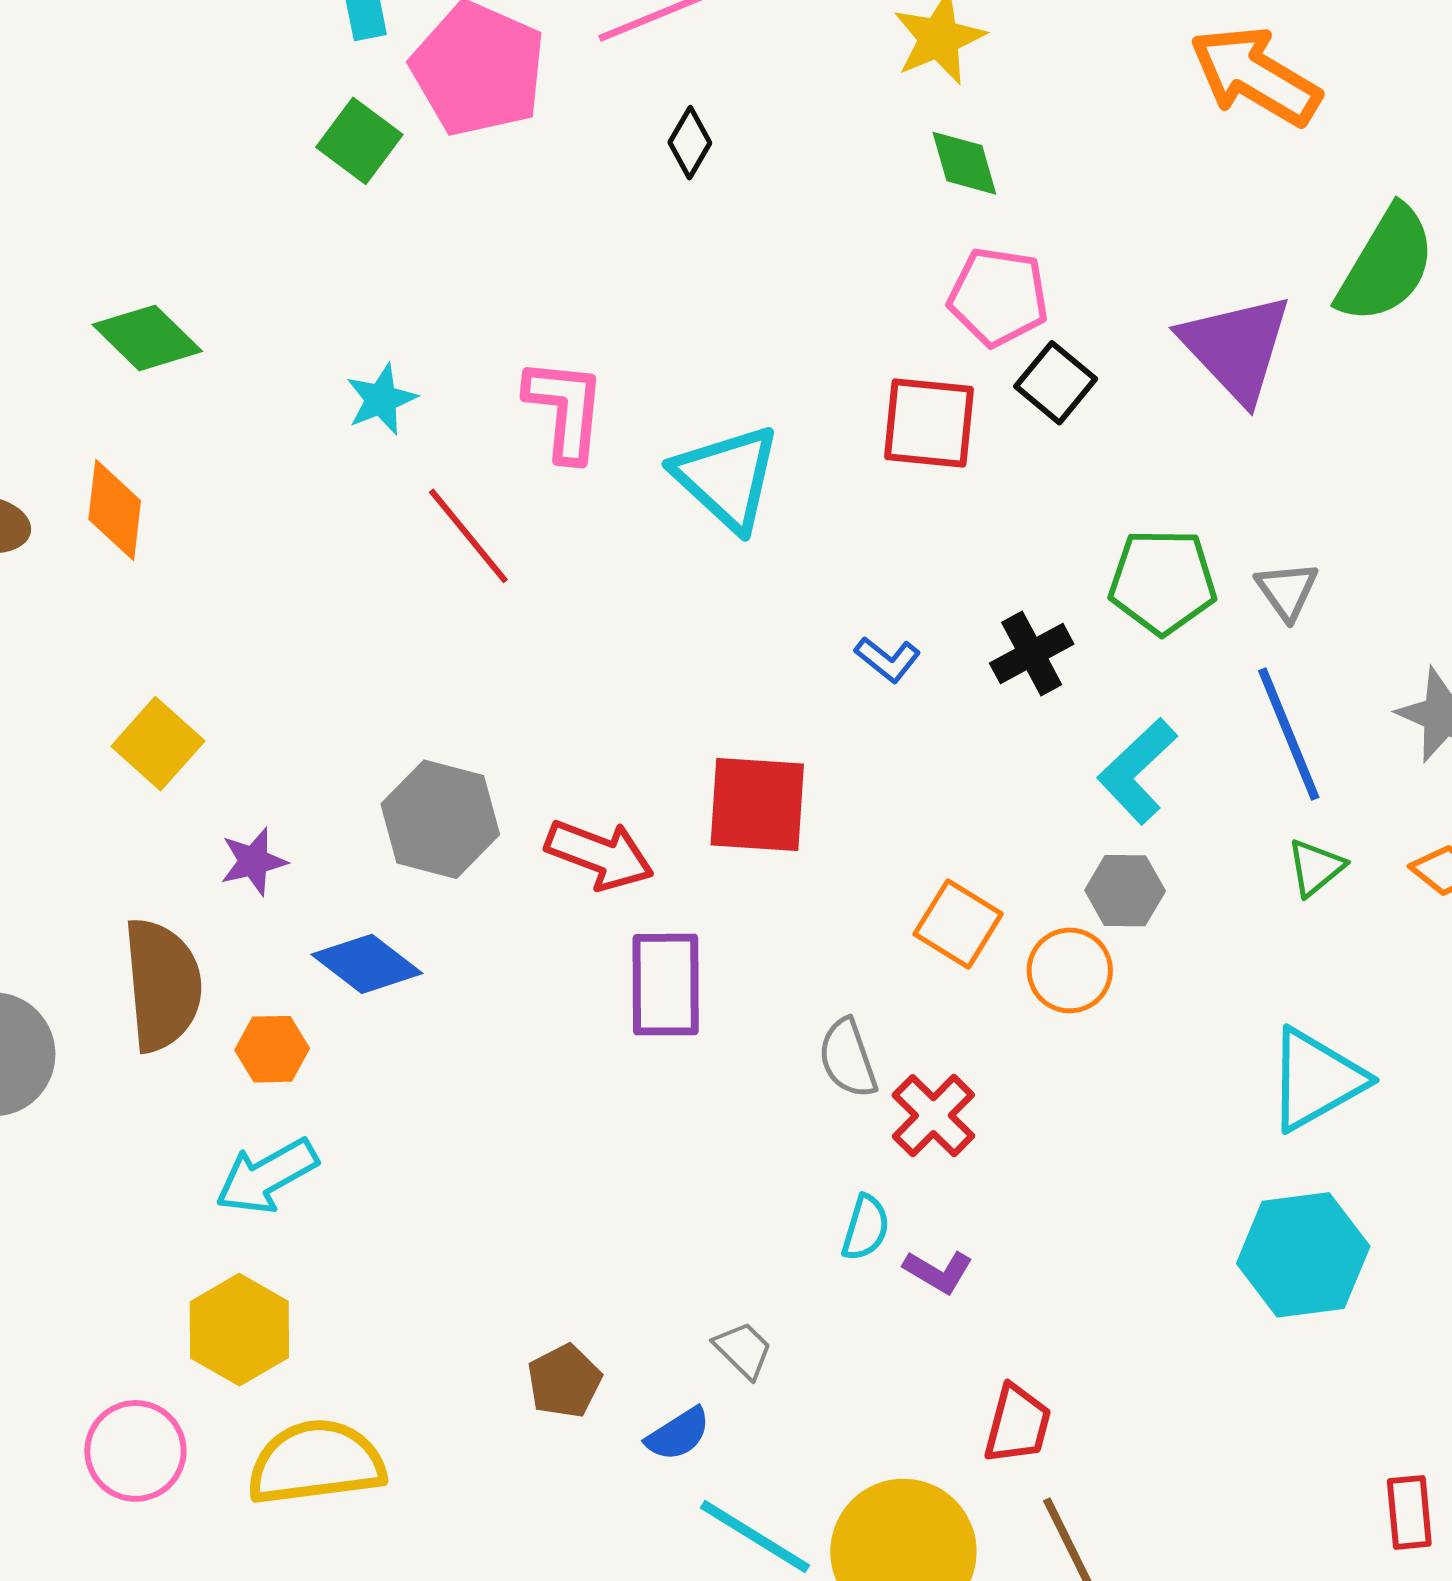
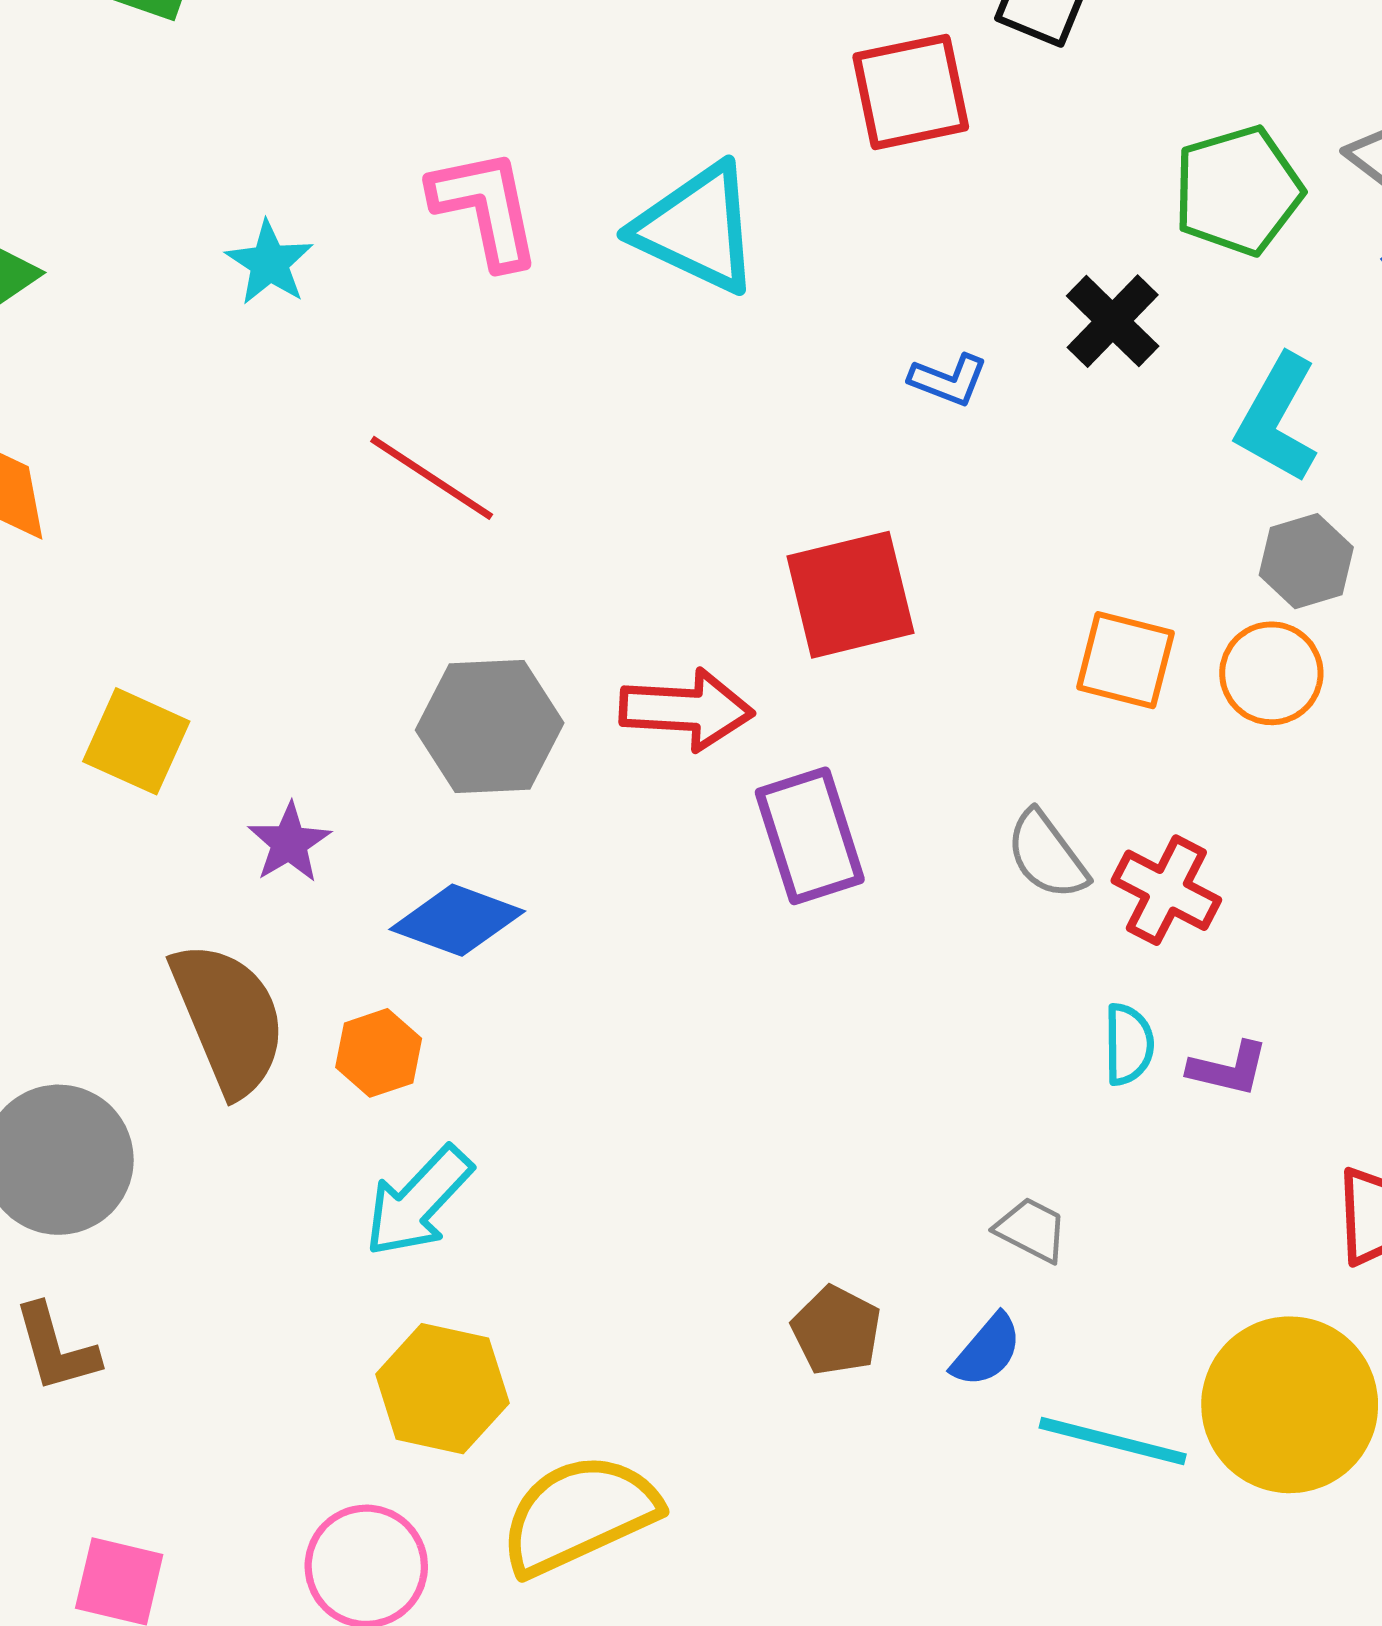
red line: (468, 536) -> (432, 478), moved

